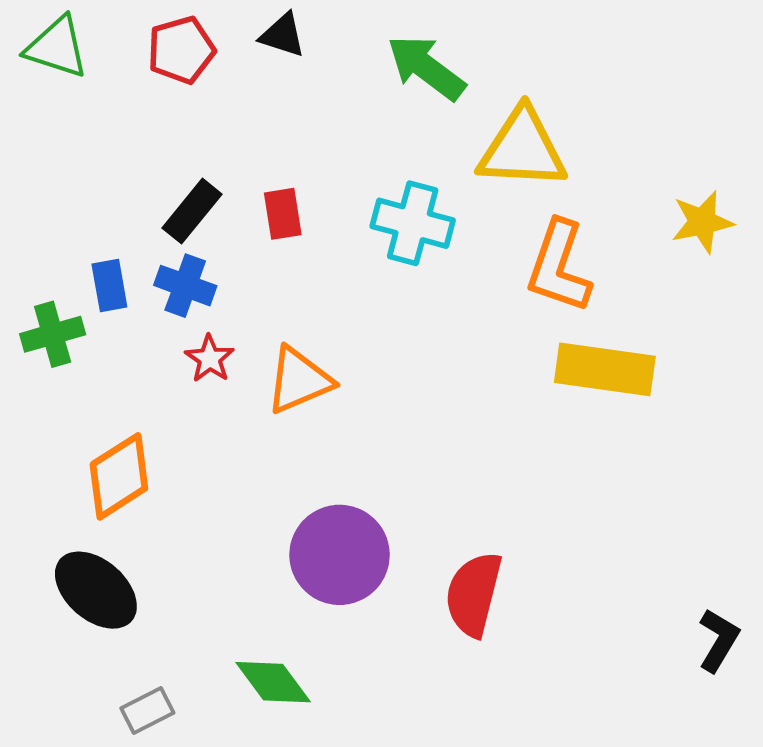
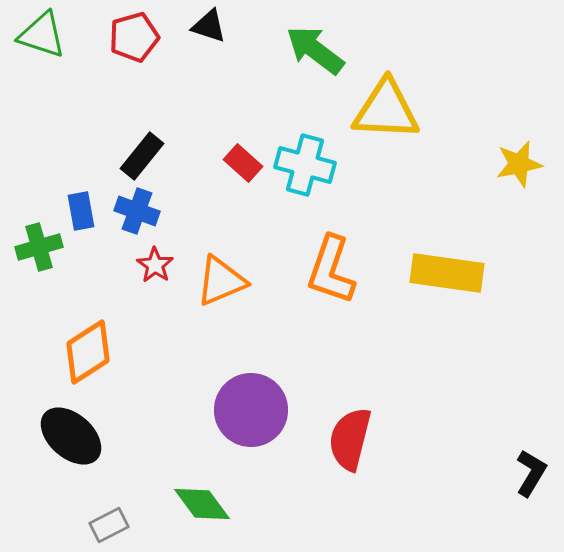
red rectangle: (283, 214) -> (243, 163), moved, turned -39
orange L-shape: (559, 267) -> (331, 270), moved

